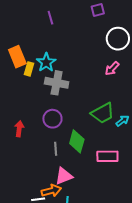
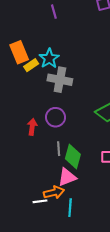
yellow rectangle: (29, 69) -> (31, 65), turned 40
red arrow: (19, 129) -> (32, 127), moved
green diamond: (77, 141) -> (73, 156), moved

